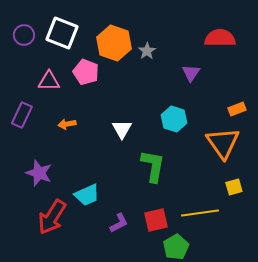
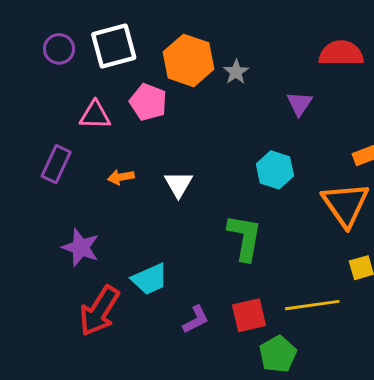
white square: (62, 33) -> (114, 46), turned -36
white triangle: (122, 129) -> (178, 184), moved

